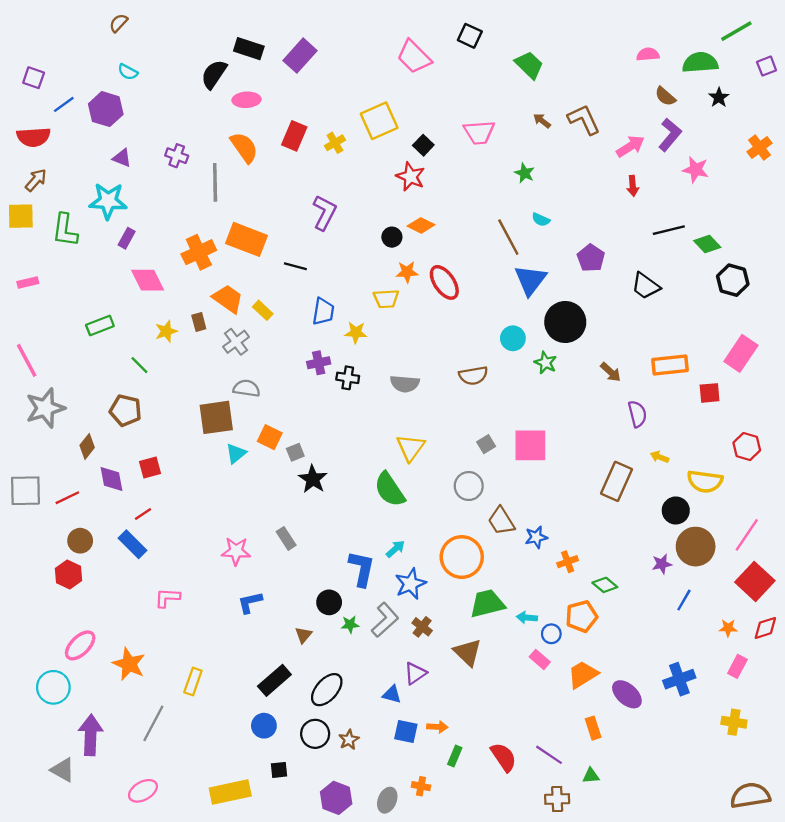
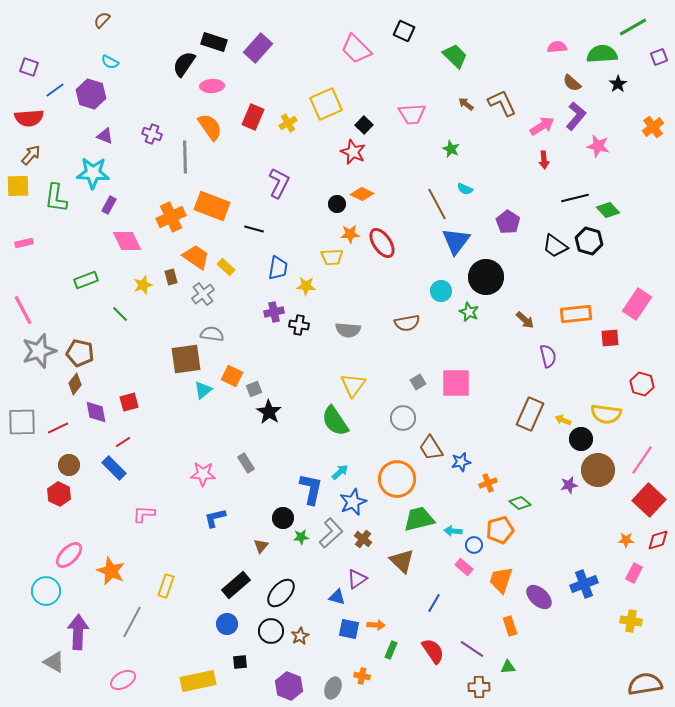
black hexagon: (733, 280) -> (589, 241), moved
brown pentagon: (125, 410) -> (80, 353), moved
yellow arrow: (660, 457) -> (563, 420), moved
blue line: (684, 600) -> (434, 603), moved
orange trapezoid: (583, 675) -> (501, 580), turned -40

